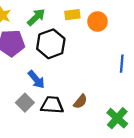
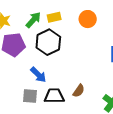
yellow rectangle: (72, 15) -> (54, 17), moved
gray square: (25, 103) -> (30, 96), turned -35

